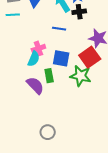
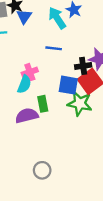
black cross: (79, 12) -> (83, 66), moved
blue square: (61, 58) -> (68, 85), moved
purple semicircle: (35, 85) -> (27, 116), turned -60

